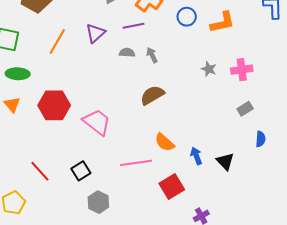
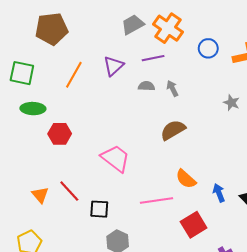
orange triangle: (12, 105) -> (40, 195), moved
red hexagon: (54, 105) -> (60, 134), moved, size x0.7
red line: (40, 171) -> (69, 191), moved
black square: (81, 171) -> (99, 209), turned 36

